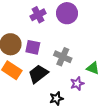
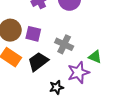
purple star: (77, 84) -> (78, 72), size x1.5

